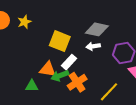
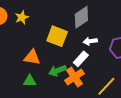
gray diamond: (97, 29) -> (81, 17), moved, turned -45
white rectangle: (69, 62) -> (81, 59), moved
orange triangle: (48, 69) -> (32, 57), moved

